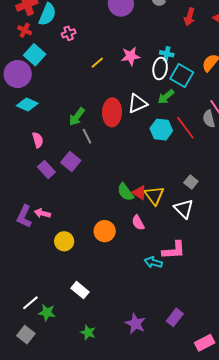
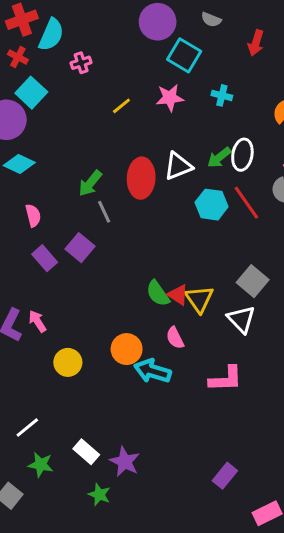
white ellipse: (160, 68) -> (242, 155), moved
cyan square: (182, 75) -> (184, 55), moved
gray square: (191, 182) -> (253, 281), size x1.5
pink arrow: (42, 213) -> (37, 321), turned 42
cyan arrow: (153, 262) -> (153, 371), moved, size x1.4
white rectangle: (80, 290) -> (86, 452), moved
white line: (30, 303) -> (27, 428), moved
purple star: (135, 324) -> (125, 462), moved

